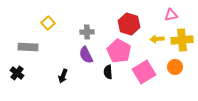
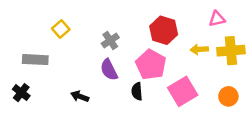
gray cross: (87, 32) -> (110, 40), turned -32
orange circle: (175, 67) -> (228, 96), moved
black arrow: (63, 76) -> (80, 96), turned 88

